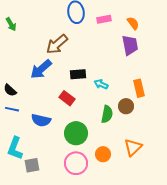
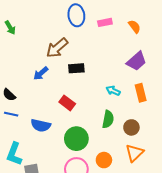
purple trapezoid: (130, 45) -> (137, 61), moved, turned 60
blue arrow: (41, 69) -> (41, 73), size x0.7
black rectangle: (78, 74) -> (76, 68), moved
cyan arrow: (101, 84) -> (113, 91), moved
brown circle: (126, 106) -> (131, 127), moved

